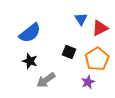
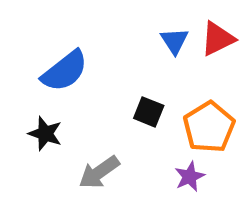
red triangle: (100, 28) -> (218, 39), moved
black star: (30, 61) -> (45, 134), moved

